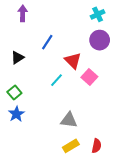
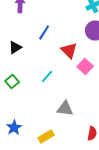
cyan line: (56, 80) -> (47, 76), moved
blue star: (16, 114) -> (14, 128), moved
yellow rectangle: (71, 146) -> (46, 136), moved

